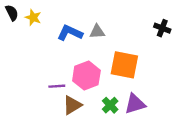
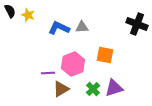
black cross: (162, 28) -> (137, 24), size x1.5
orange square: (124, 65) -> (105, 55), size x0.7

